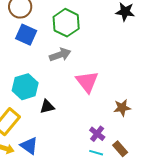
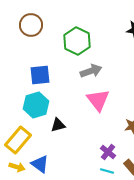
blue square: (26, 35) -> (40, 75), moved, turned -30
gray arrow: (60, 55) -> (91, 71), moved

